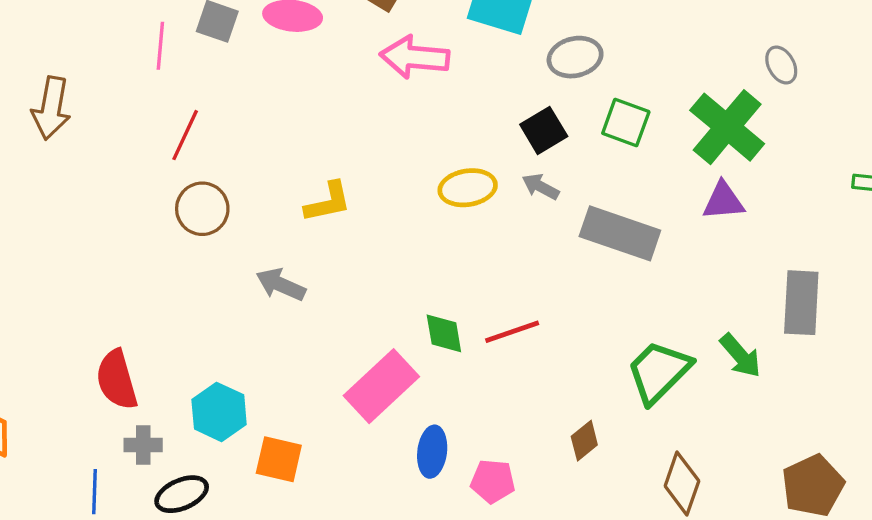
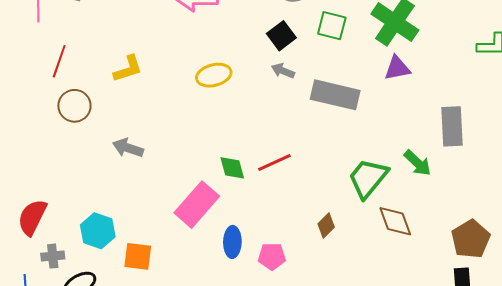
yellow ellipse: (468, 188) -> (214, 75), moved
yellow L-shape: (328, 202) -> (128, 69), moved
red semicircle: (117, 380) -> (32, 217), turned 48
brown diamond: (682, 483) -> (395, 221), moved, turned -33

